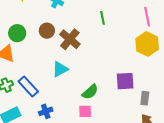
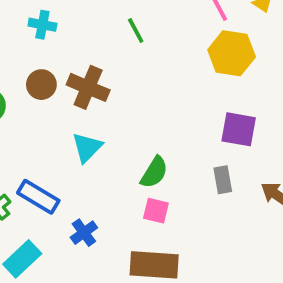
purple square: (125, 81) -> (239, 129), moved, turned 30
gray rectangle: (145, 98) -> (223, 180), moved
pink square: (85, 111) -> (156, 211), turned 32

